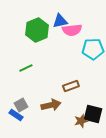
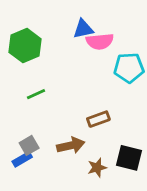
green hexagon: (37, 30) -> (25, 46), moved
blue rectangle: (16, 115) -> (22, 159), turned -64
brown star: (81, 121) -> (97, 168), moved

